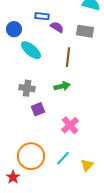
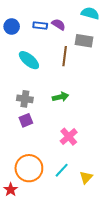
purple semicircle: (57, 27) -> (59, 24), moved
blue circle: (14, 29) -> (12, 27), moved
brown line: (68, 57) -> (65, 56), moved
purple square: (38, 109) -> (26, 120), moved

